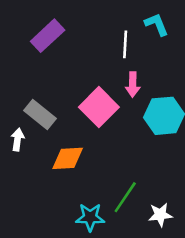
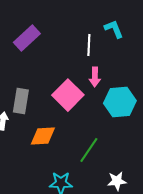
gray rectangle: (40, 115) -> (21, 101), turned 60
green line: (125, 197) -> (89, 150), moved

